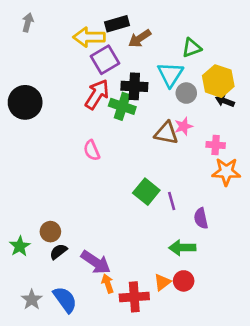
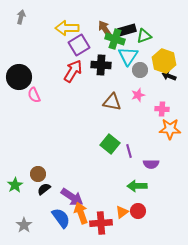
black rectangle: (117, 24) -> (127, 30), moved
brown arrow: (140, 38) -> (105, 29), turned 90
green cross: (122, 106) -> (115, 39), moved
brown triangle: (166, 133) -> (112, 102), moved
pink semicircle: (92, 150) -> (34, 95), moved
purple semicircle: (201, 218) -> (151, 164), turned -77
orange arrow: (108, 284) -> (81, 213), size x1.5
blue semicircle: (65, 300) -> (61, 218), moved

